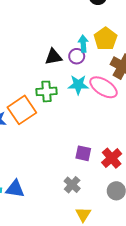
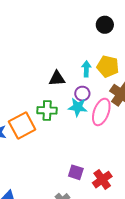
yellow pentagon: (105, 39) -> (108, 66), turned -30
purple circle: (77, 56) -> (82, 94), moved
pink ellipse: (103, 87) -> (101, 112), turned 72

